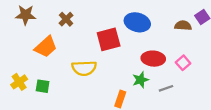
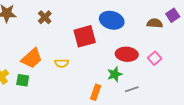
orange trapezoid: (46, 47) -> (32, 58), moved
yellow semicircle: (84, 68) -> (62, 63), size x0.6
gray line: (166, 88) -> (132, 89), moved

